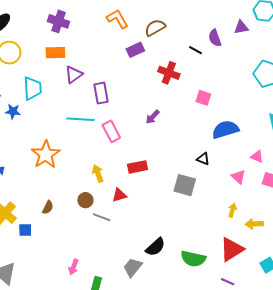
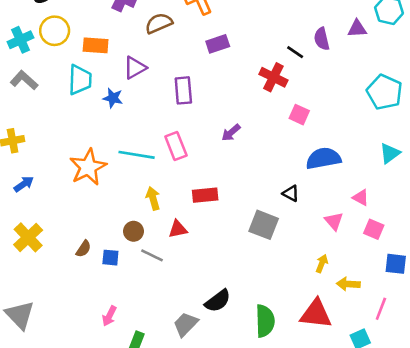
brown semicircle: (155, 28) -> (159, 23), moved
orange rectangle: (55, 53) -> (96, 45), moved
red cross: (169, 73) -> (273, 77), moved
purple rectangle: (101, 93) -> (183, 90), moved
blue star: (13, 111) -> (113, 98), moved
cyan line: (81, 119) -> (137, 155), moved
brown semicircle: (48, 207) -> (83, 249), moved
blue square: (25, 230) -> (110, 258), moved
red triangle: (232, 249) -> (316, 314), turned 32
green semicircle: (193, 259) -> (265, 321), turned -110

